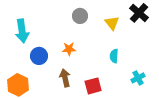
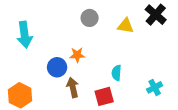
yellow triangle: (112, 23) -> (125, 26), turned -42
blue circle: (39, 56) -> (57, 67), moved
cyan semicircle: (114, 56) -> (116, 73), moved

